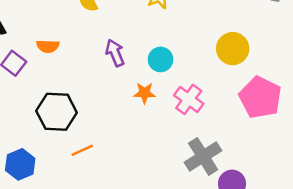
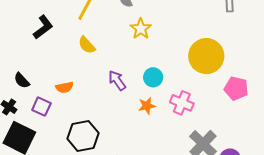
yellow circle: (233, 49) -> (206, 56), size x1.4
pink pentagon: (260, 97) -> (236, 88), size x0.7

